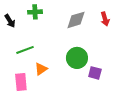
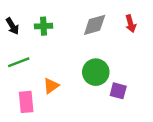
green cross: (35, 12) -> (44, 26), moved
green line: (25, 50) -> (19, 62), moved

